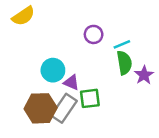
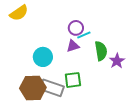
cyan line: (122, 44) -> (84, 35), moved
purple triangle: (71, 82) -> (73, 46), moved, turned -40
gray rectangle: (64, 108) -> (52, 88), turned 75

